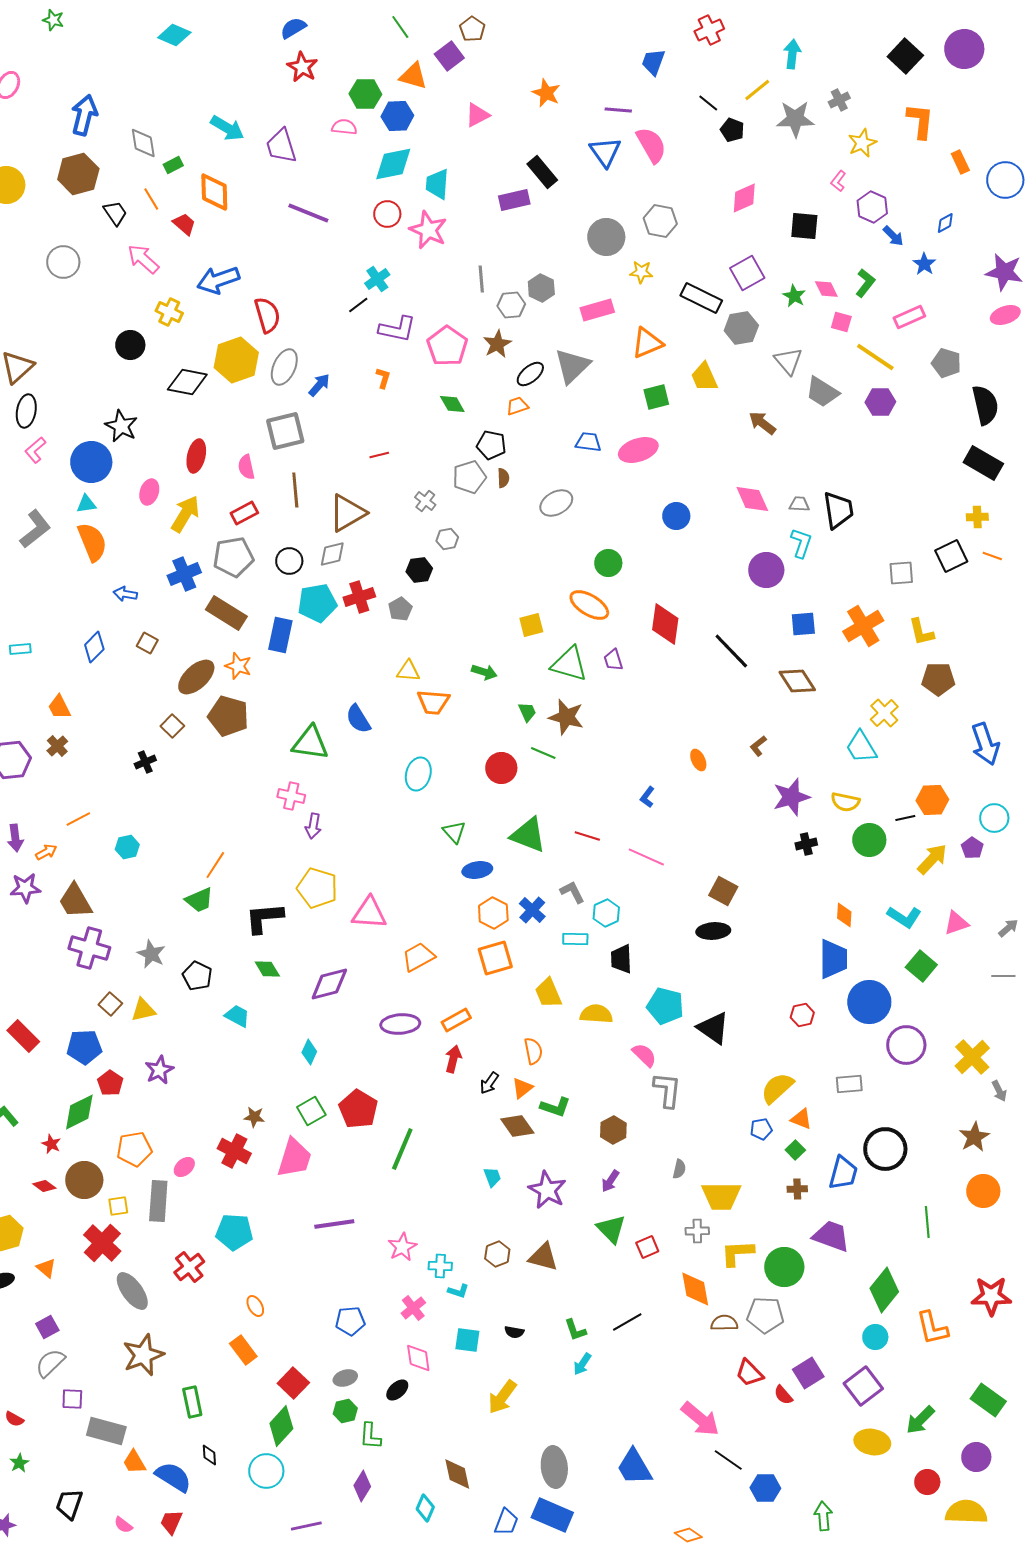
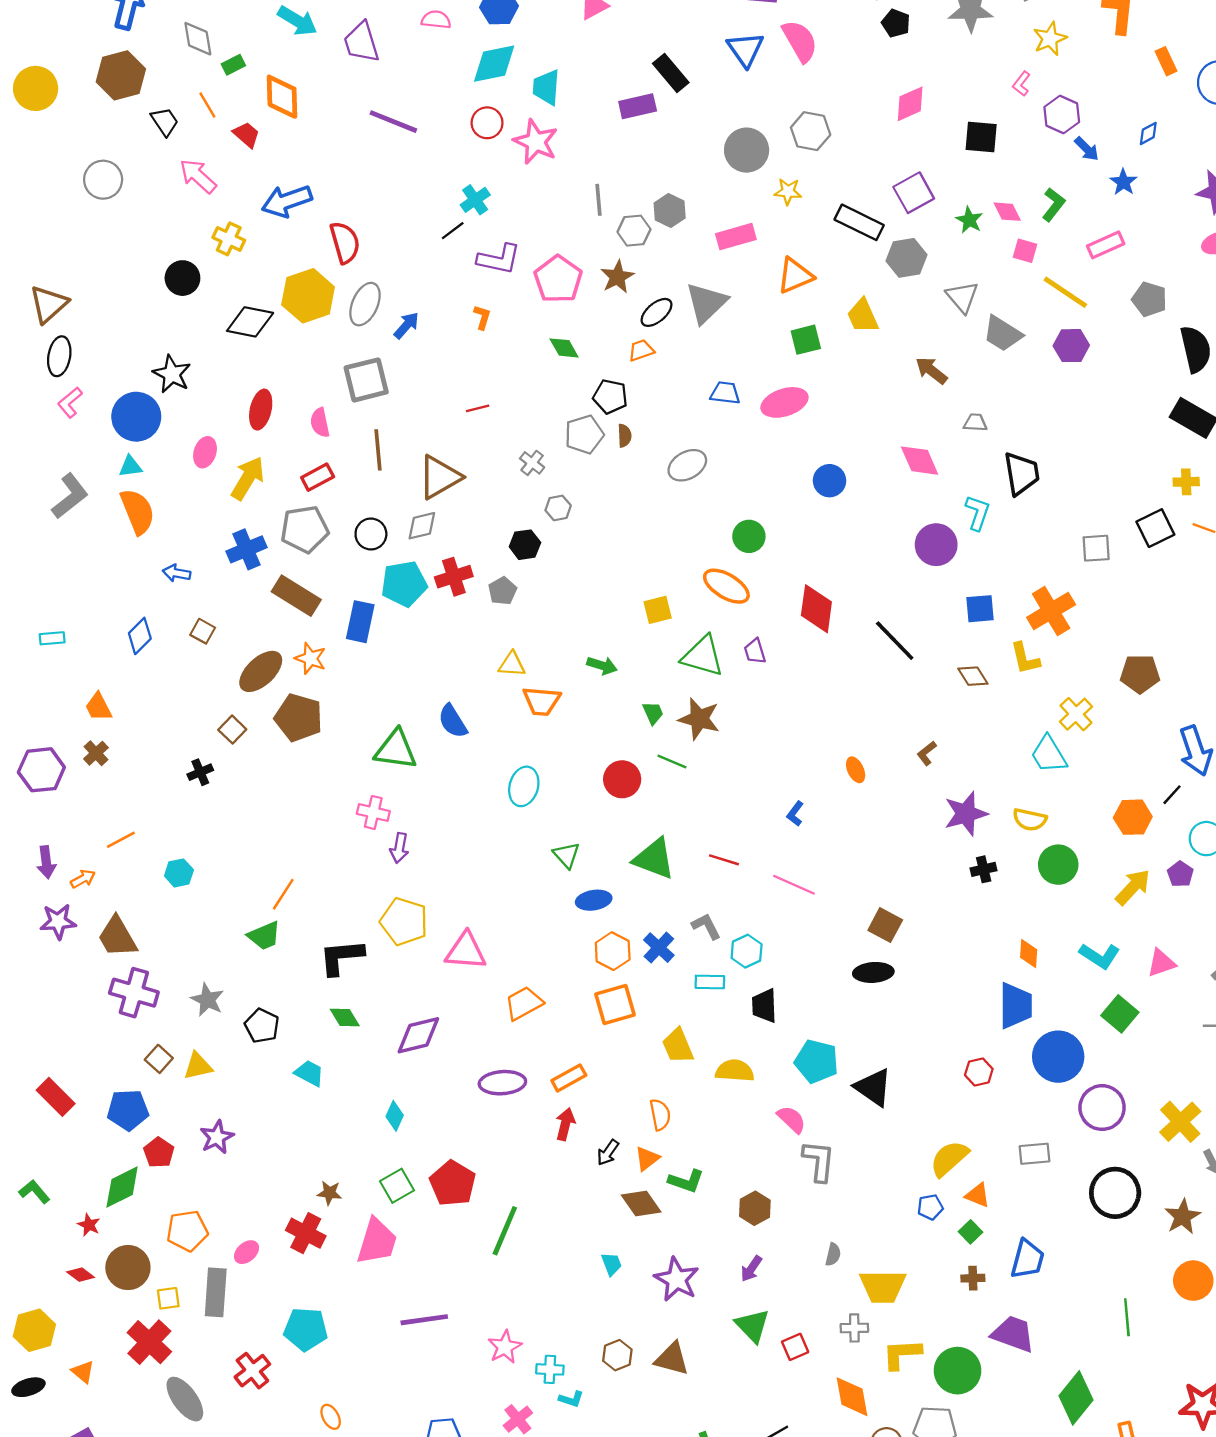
gray trapezoid: (799, 504) -> (975, 423), moved
yellow L-shape: (921, 632) -> (1025, 658), moved
brown diamond: (797, 681) -> (973, 676), size x0.7
black line: (905, 818) -> (1172, 795), moved, turned -36
black circle: (885, 1149) -> (1115, 1193), moved

